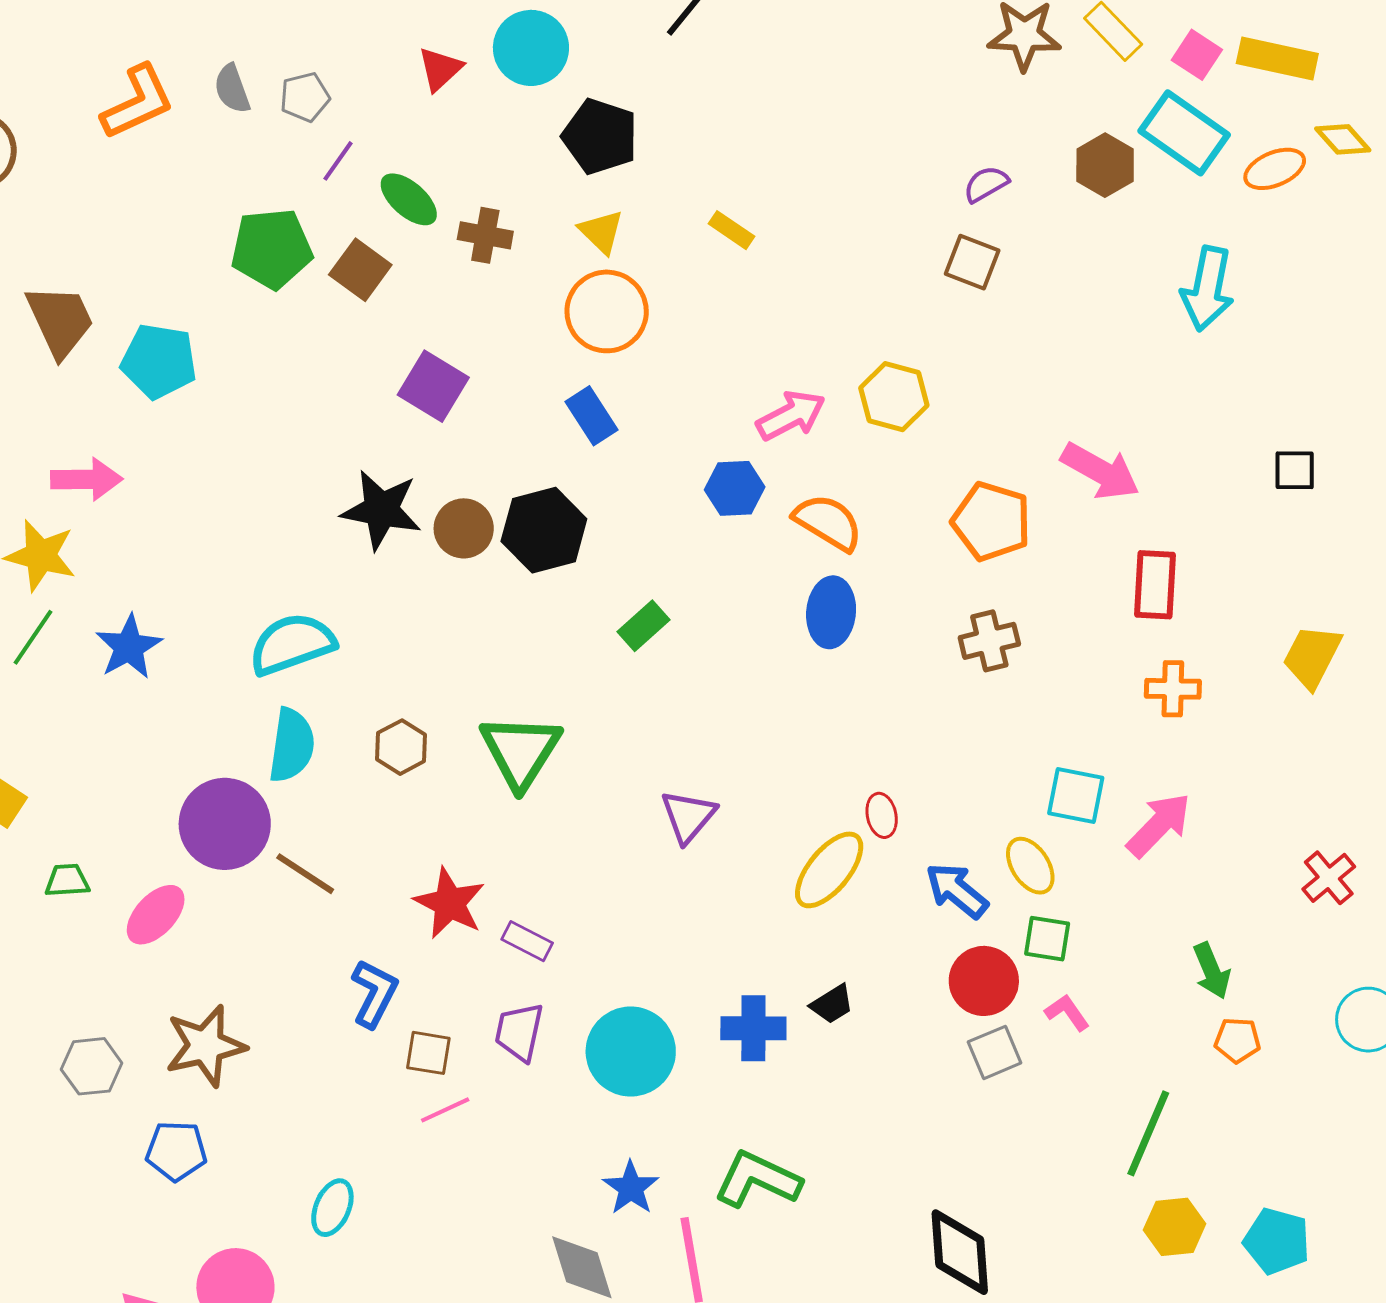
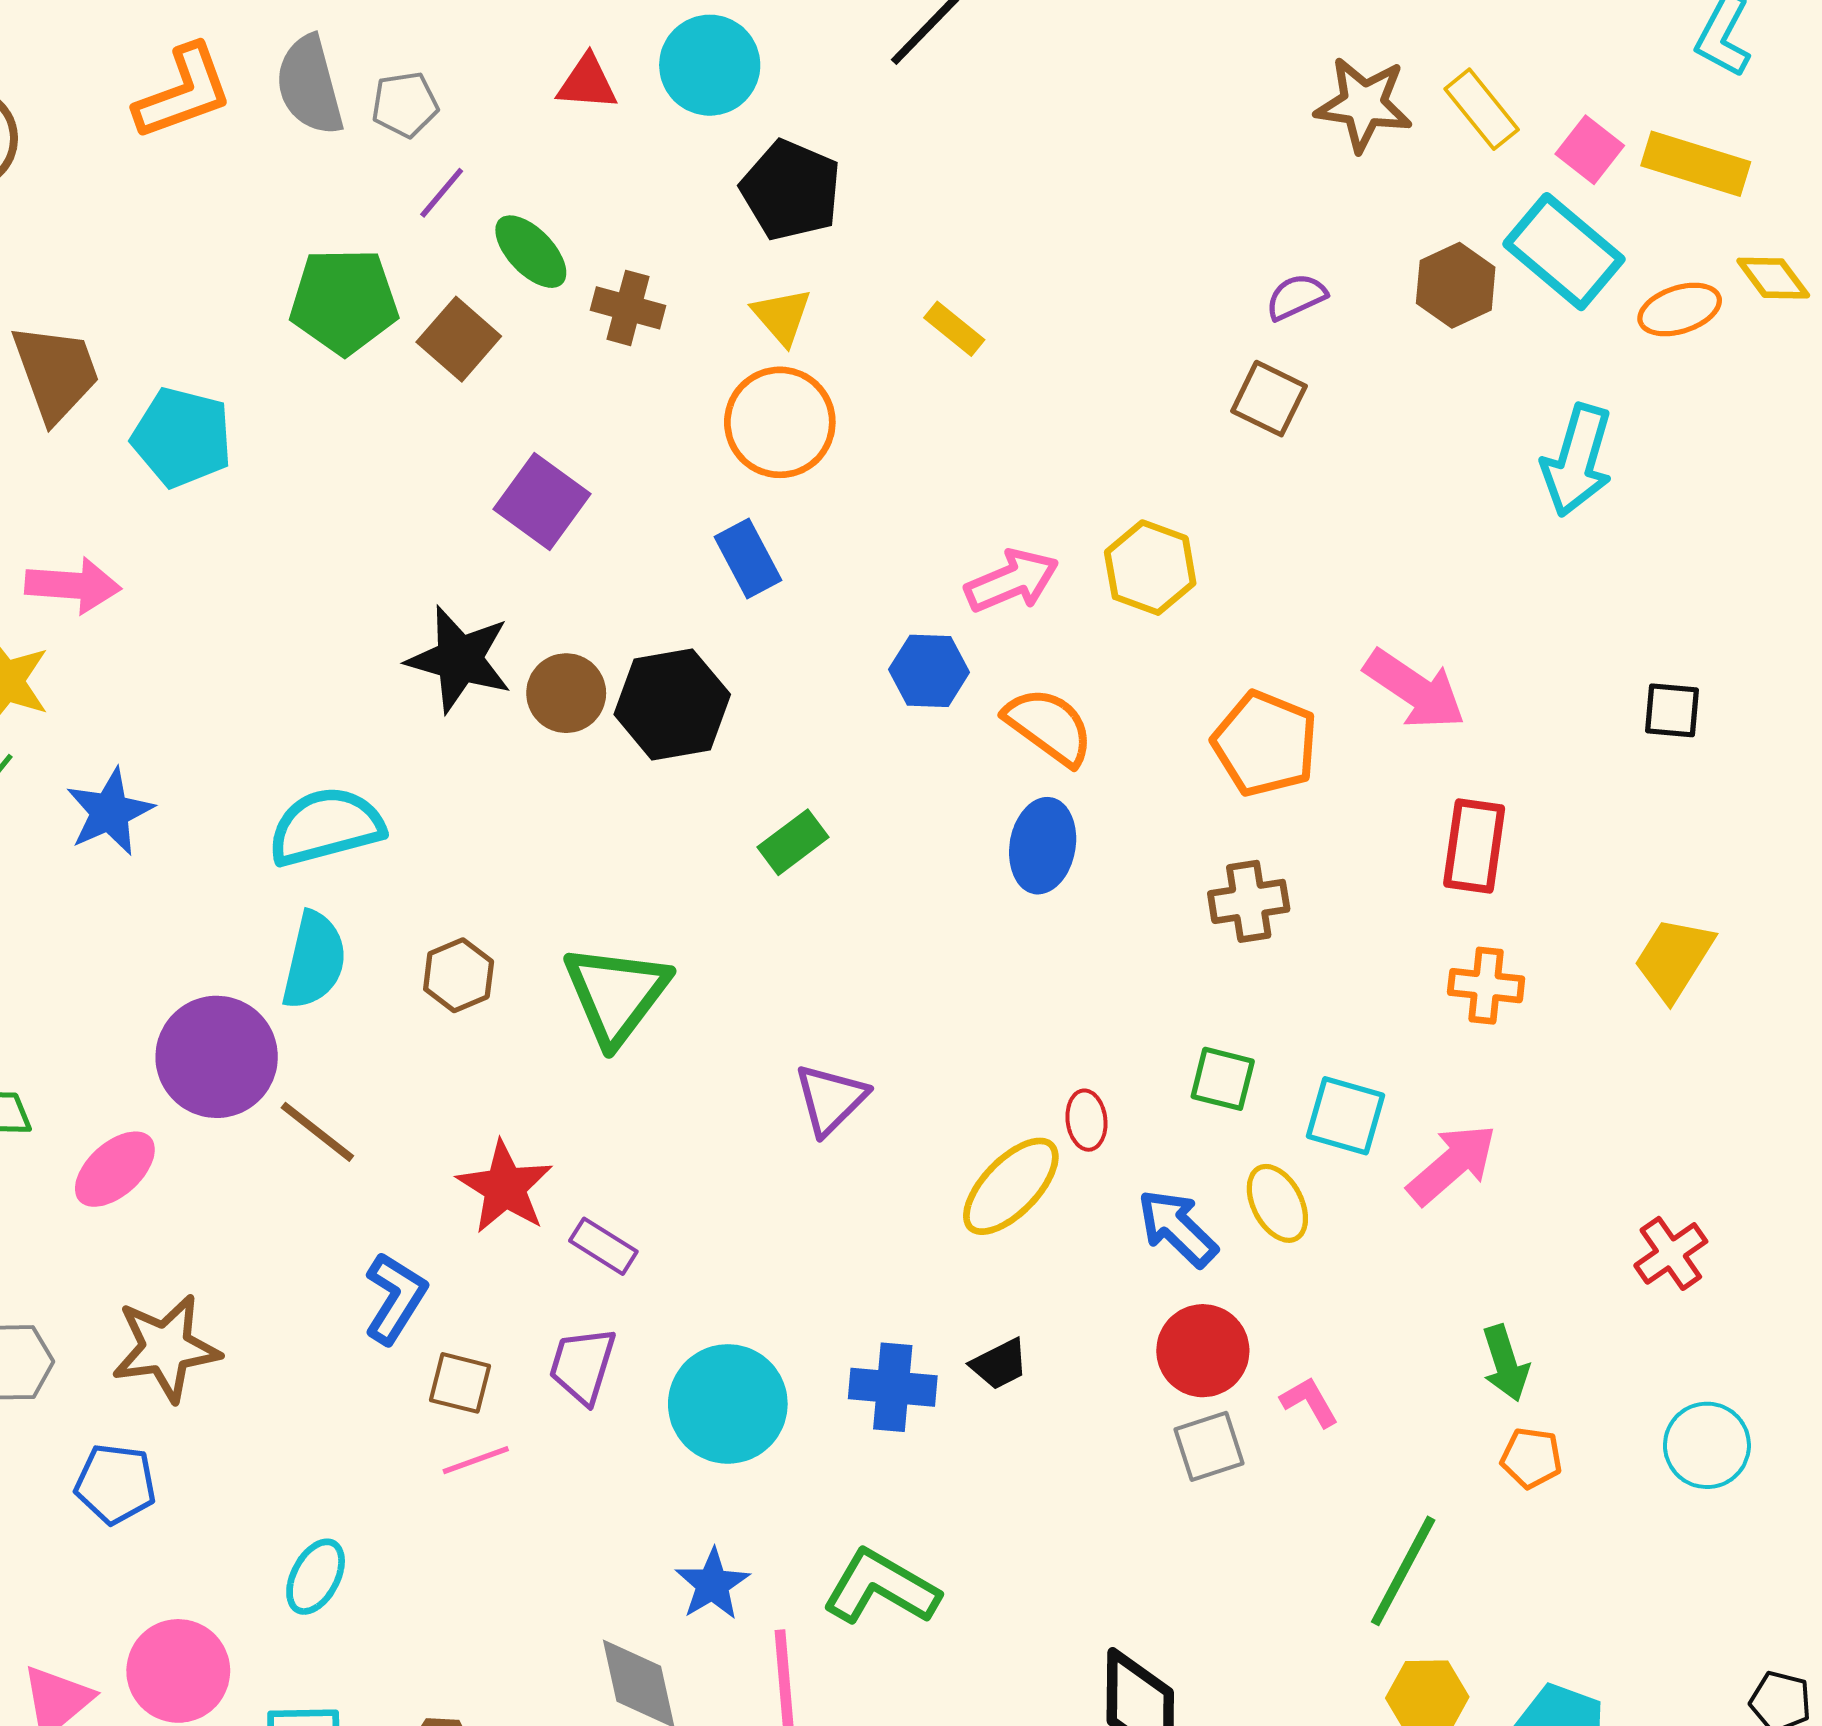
red triangle: (440, 69) -> (587, 83), turned 42
gray semicircle: (232, 89) -> (310, 85), size x1.5
green square: (1047, 939) -> (1223, 1079), moved

